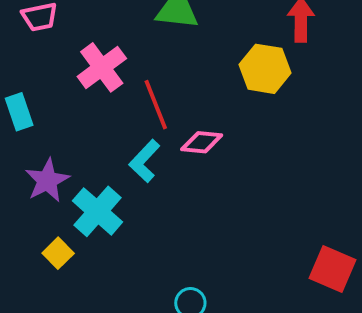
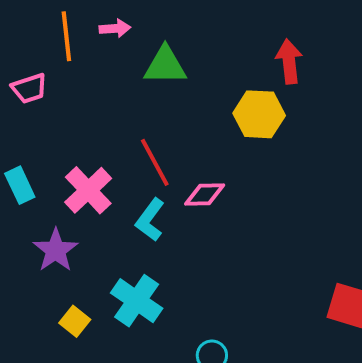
pink cross: (102, 67) -> (88, 190), moved
cyan cross: (98, 211) -> (137, 301), moved

